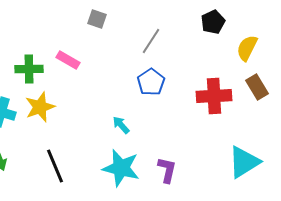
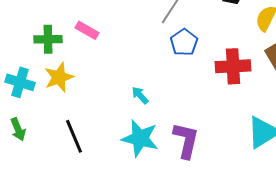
blue pentagon: (151, 82) -> (184, 42), moved
purple L-shape: (167, 170) -> (186, 140), size x1.4

